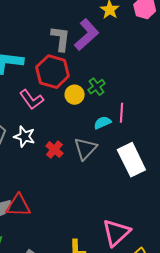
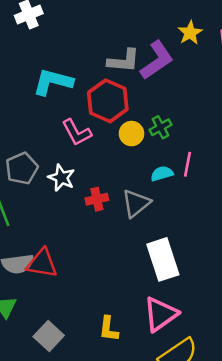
gray L-shape: (61, 39) -> (124, 61), turned 80
red cross: (54, 150) -> (97, 199), turned 30
white rectangle: (131, 160) -> (163, 259), moved

